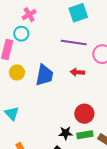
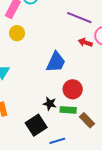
red arrow: (77, 72) -> (85, 42), moved
blue trapezoid: (44, 75) -> (56, 62), moved

